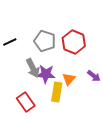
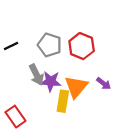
orange triangle: (69, 79) -> (76, 87), size x1.6
red rectangle: (26, 102) -> (15, 117), moved

